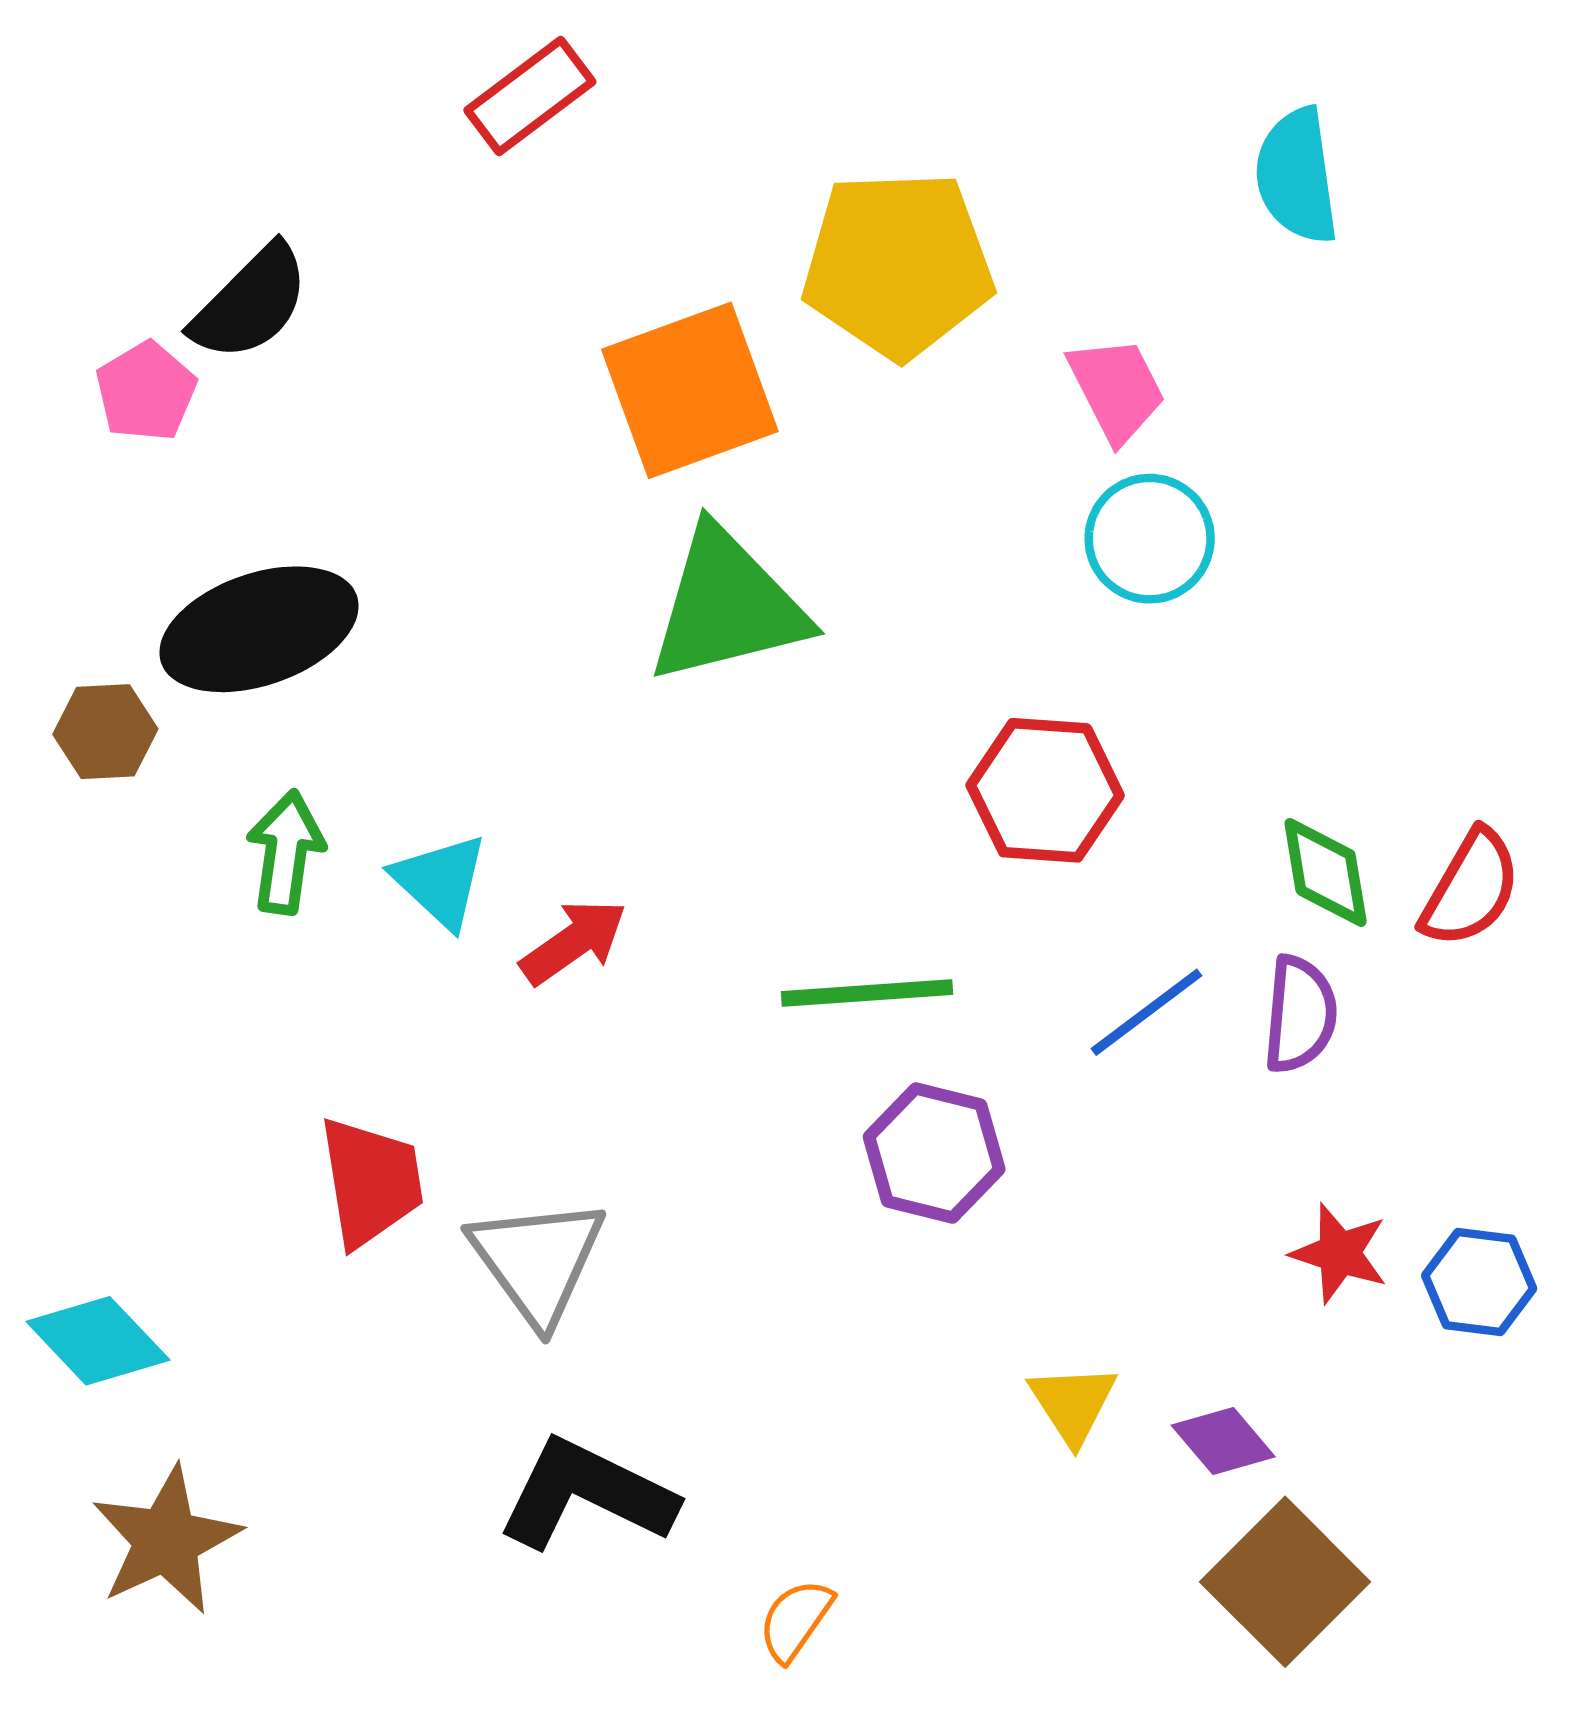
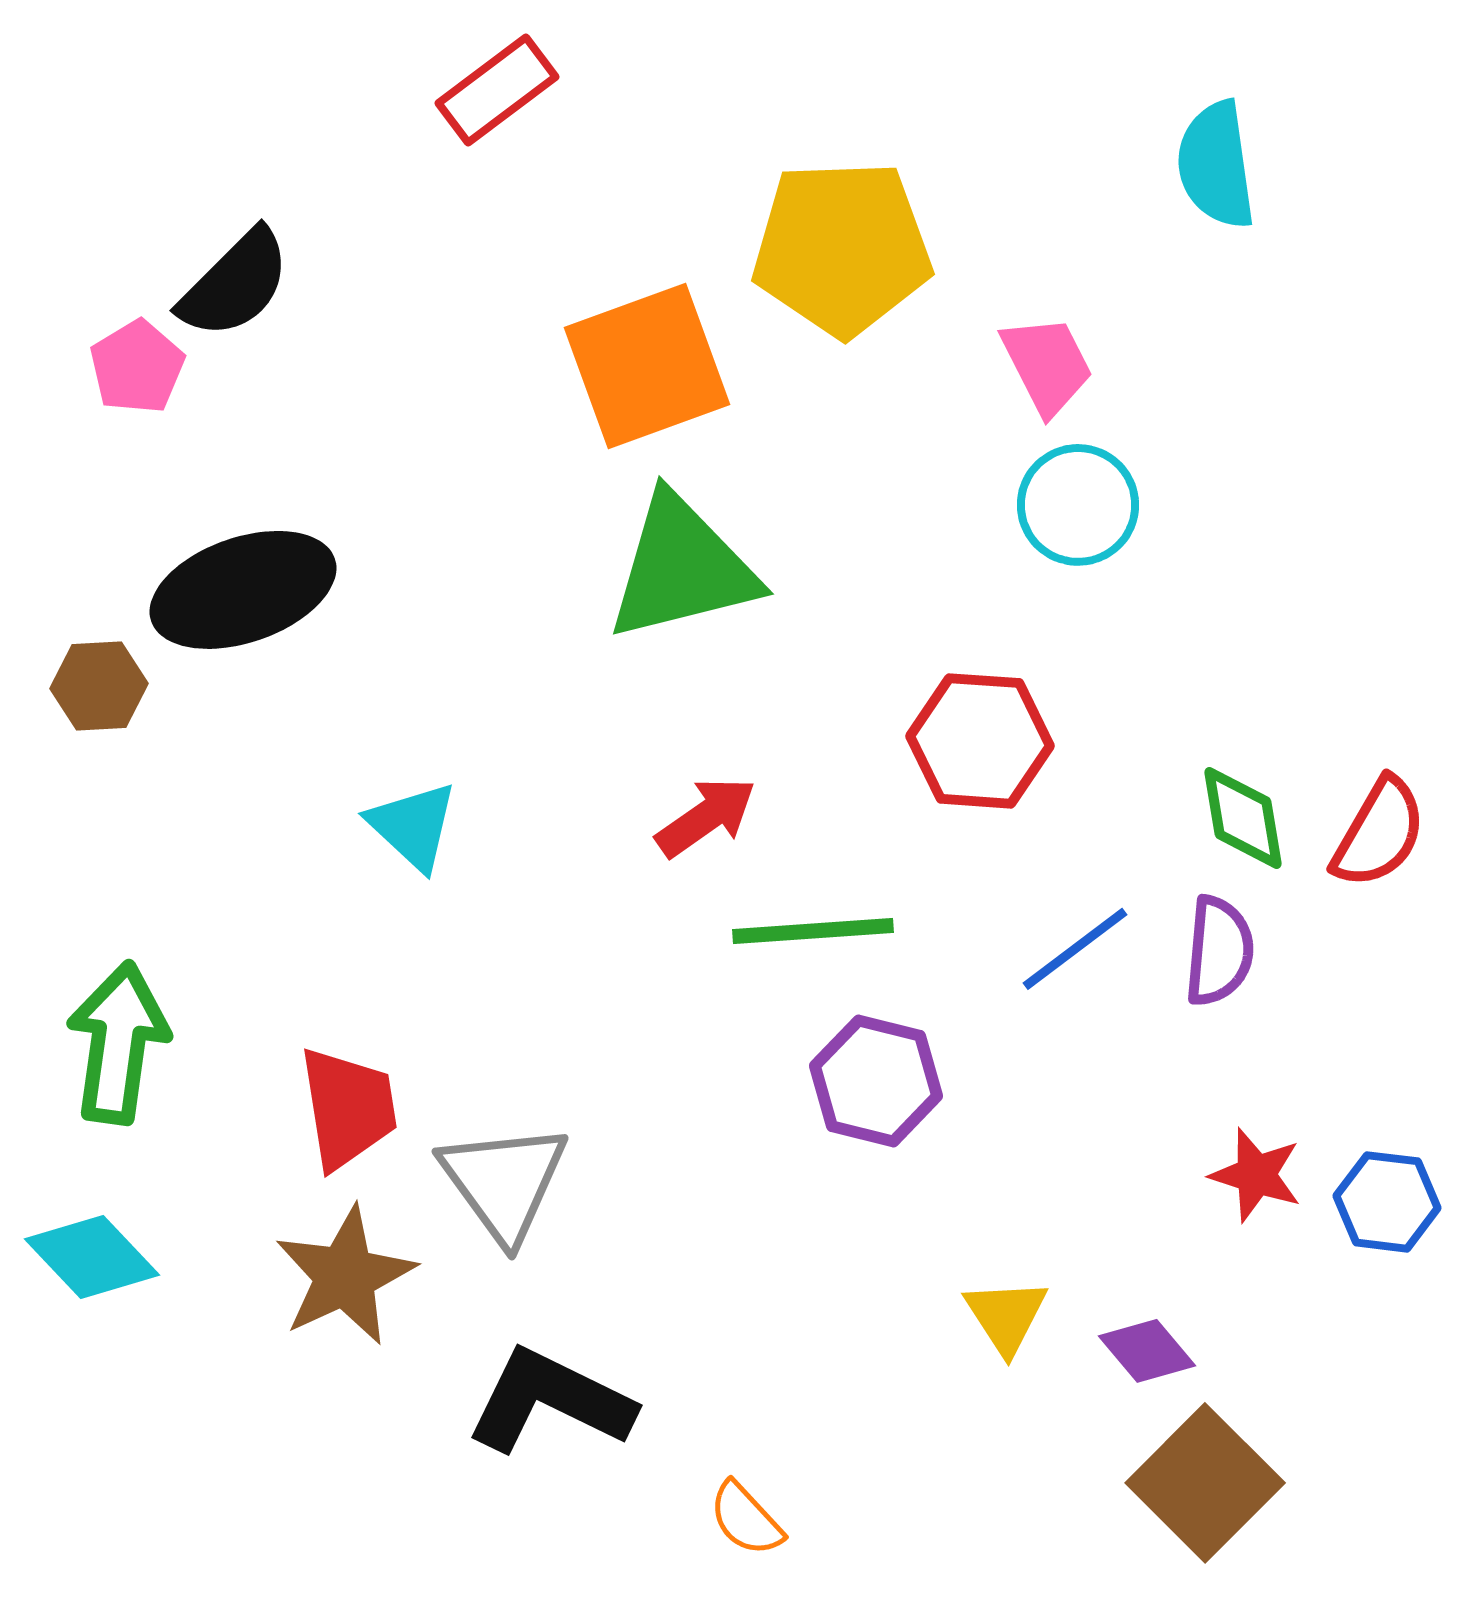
green arrow: (286, 852) -> (118, 1043), moved, size x1.4
red arrow: (574, 942) -> (706, 817), moved
brown star: (166, 1540) -> (345, 1276), moved
orange semicircle: (795, 1620) -> (746, 1519), turned -78

